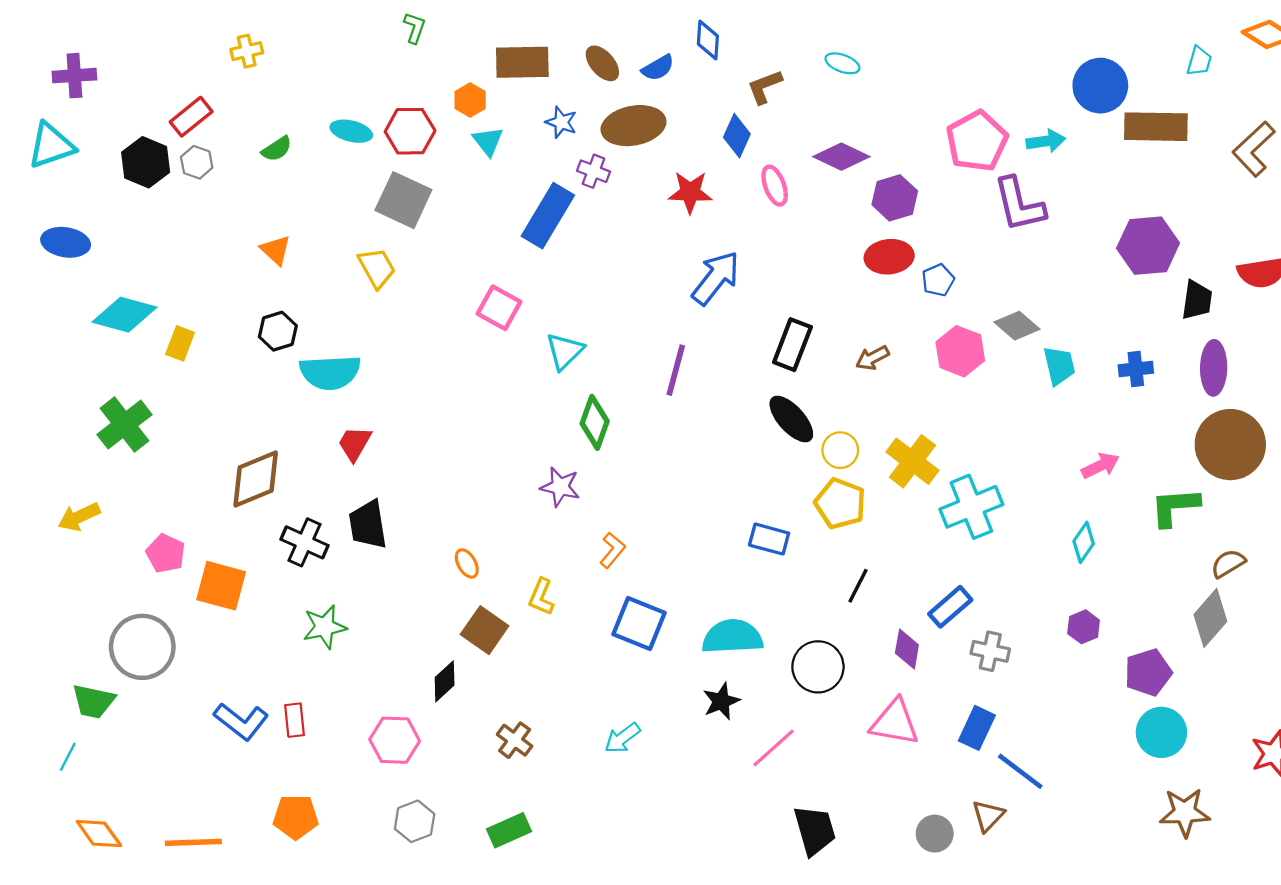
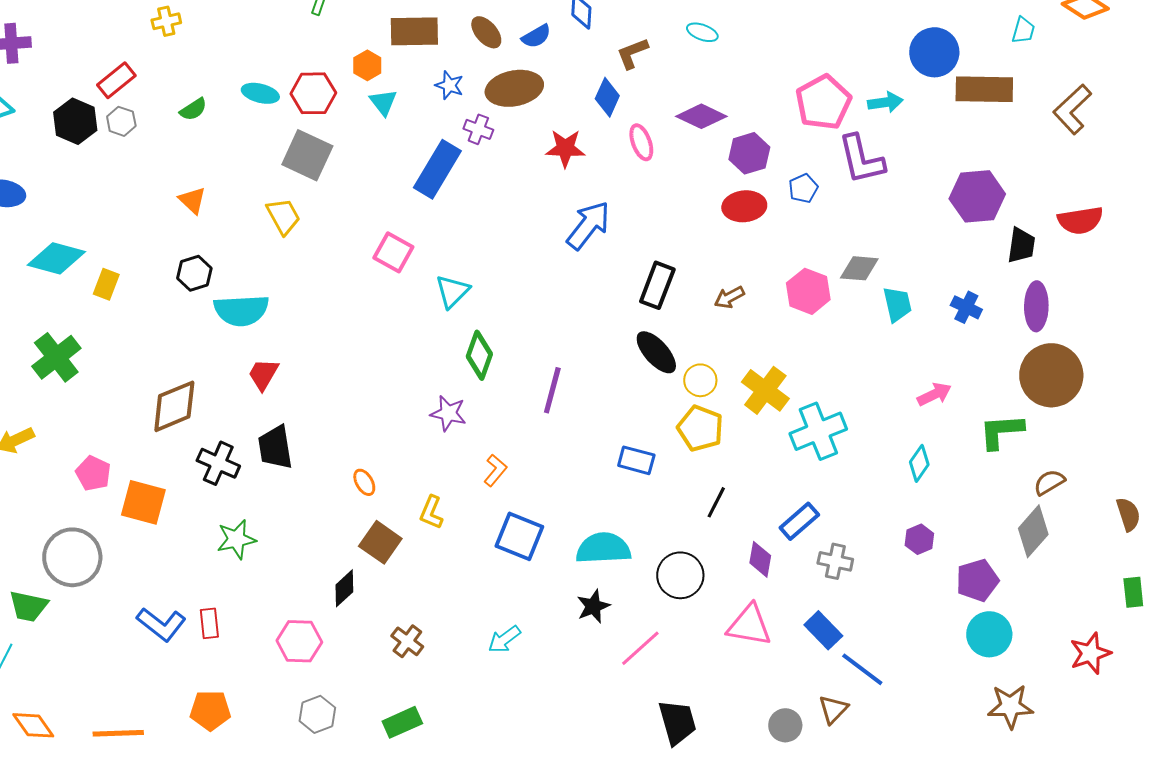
blue pentagon: (938, 280) -> (803, 188), moved
gray diamond: (1017, 326) -> (859, 268), turned -36
blue cross: (1136, 369) -> (966, 307), turned 32
purple line: (676, 370) -> (552, 390), moved
blue rectangle: (977, 728) -> (823, 630), turned -69

